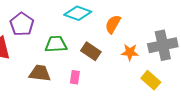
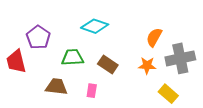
orange semicircle: (113, 24) -> (154, 37), moved

